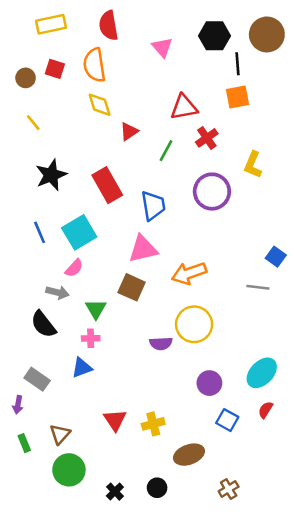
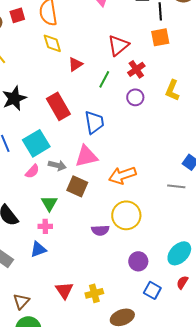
red square: (55, 69) -> (17, 15), turned -35
red triangle: (184, 107) -> (118, 45), turned -30
purple circle: (212, 192) -> (135, 97), moved, size x0.6
gray arrow: (57, 292) -> (57, 165), moved

